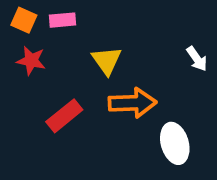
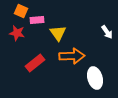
orange square: (24, 20) -> (21, 11), moved
pink rectangle: (62, 20) -> (37, 20), moved

